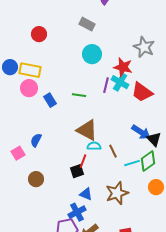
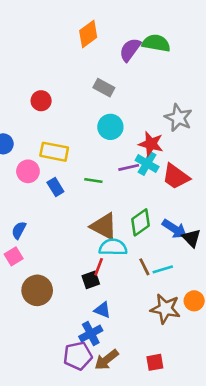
yellow rectangle: (30, 70) -> (54, 152), moved
purple line: (106, 85) -> (129, 167), turned 63
blue semicircle: (36, 140) -> (19, 230), moved
cyan semicircle: (94, 146) -> (113, 247), size x1.5
brown line: (113, 151) -> (144, 267), moved
green diamond: (148, 161) -> (140, 222), moved
brown circle: (36, 179) -> (37, 290), size x1.5
brown star: (117, 193) -> (165, 309), moved, turned 30

